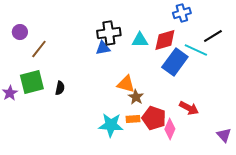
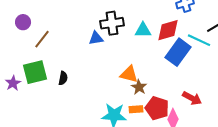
blue triangle: (103, 48) -> (96, 38), moved

